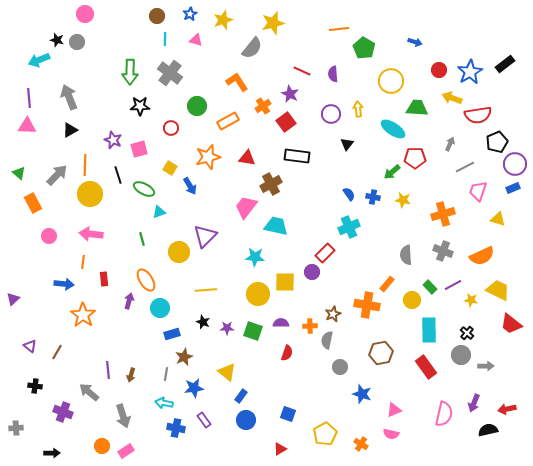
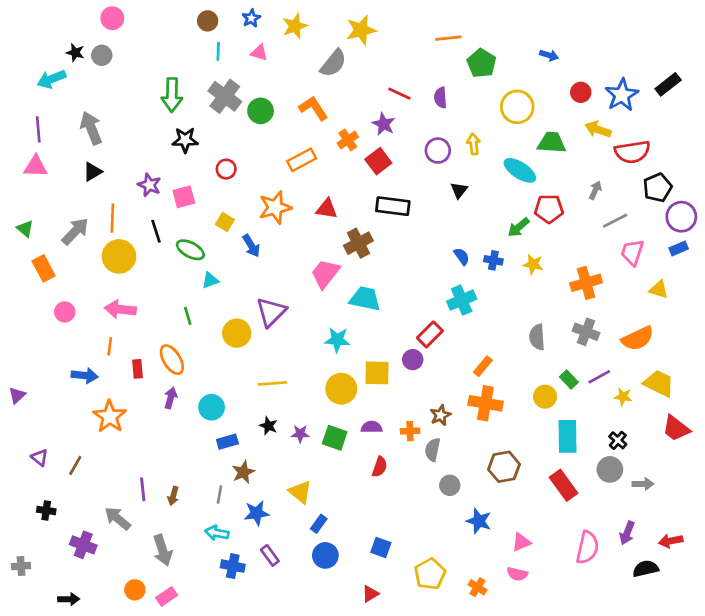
green circle: (197, 106) -> (261, 111), moved
orange ellipse: (146, 280) -> (172, 360), moved
orange rectangle: (387, 284) -> (483, 366), moved

